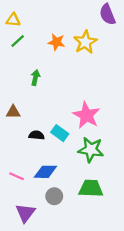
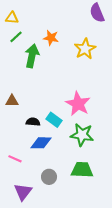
yellow star: (85, 42) -> (85, 49), moved
green arrow: (35, 78) -> (32, 56), moved, size x1.6
blue diamond: (45, 172) -> (41, 143), moved

